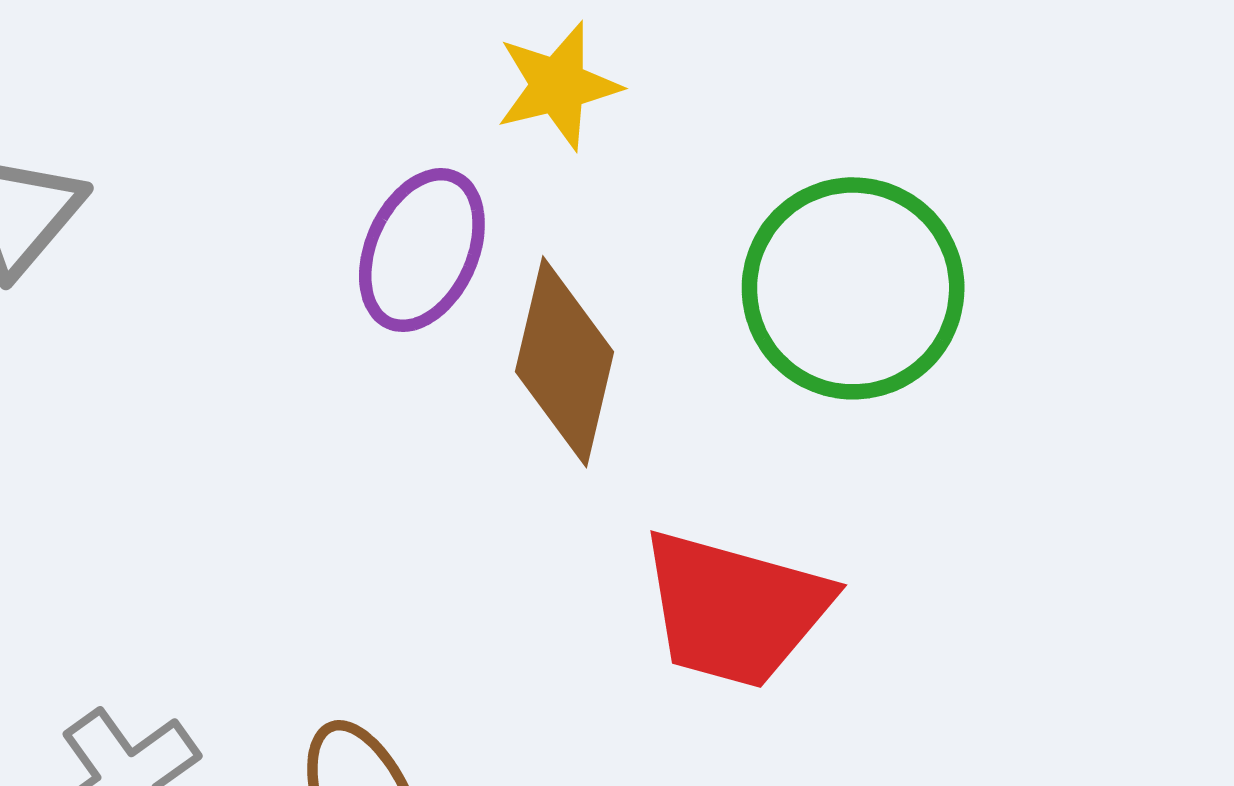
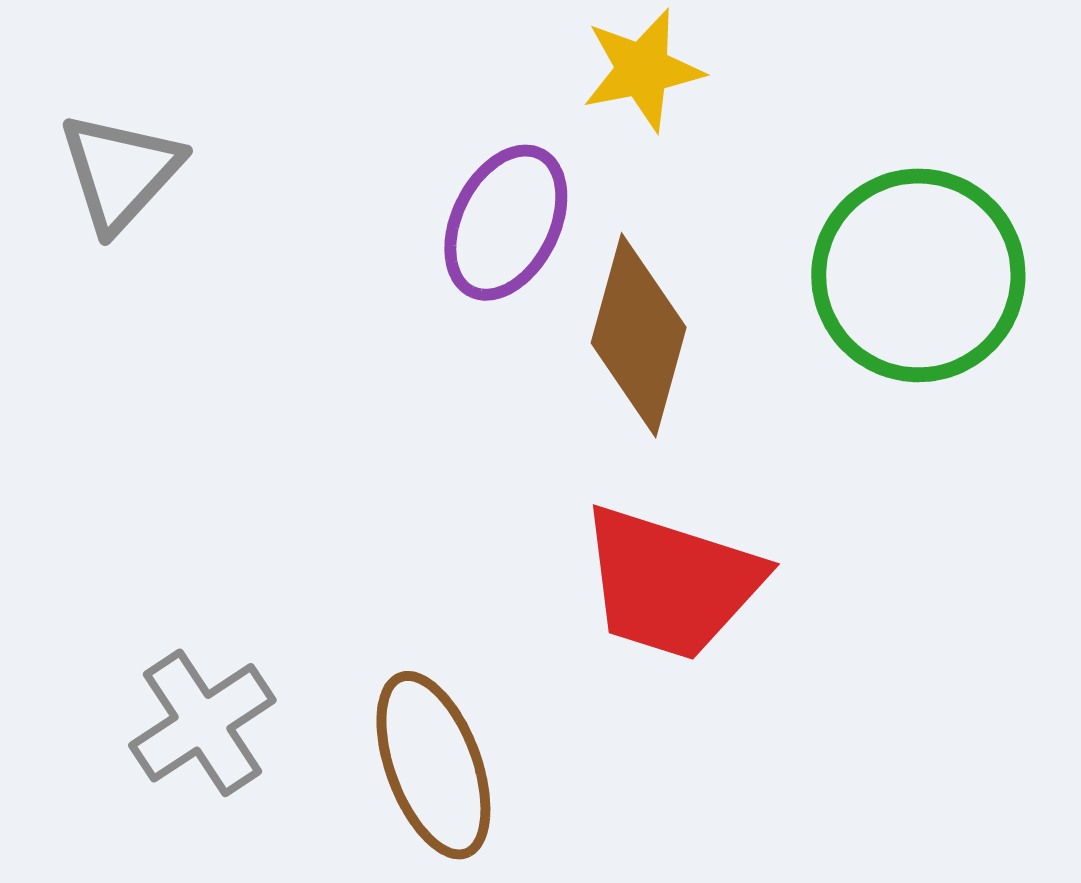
red trapezoid: (735, 609) -> (671, 583), moved

